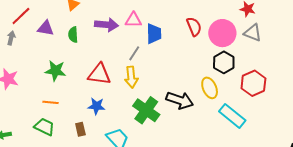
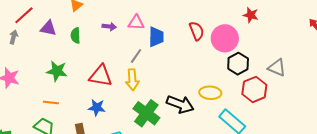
purple arrow: (107, 25) -> (109, 27), size x0.6
gray triangle: (253, 33) -> (277, 68), moved
black hexagon: (224, 62) -> (238, 64), moved
yellow ellipse: (210, 88) -> (210, 93), turned -65

